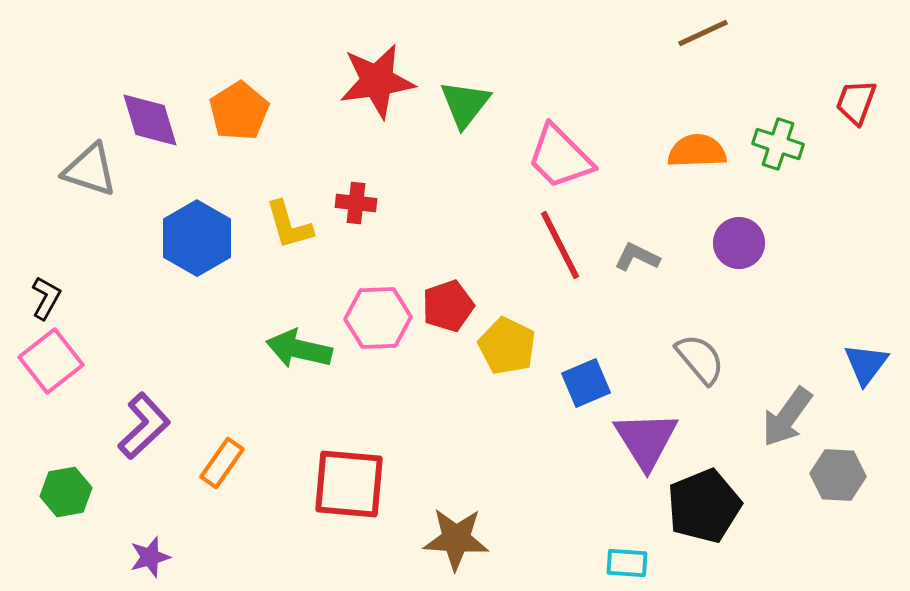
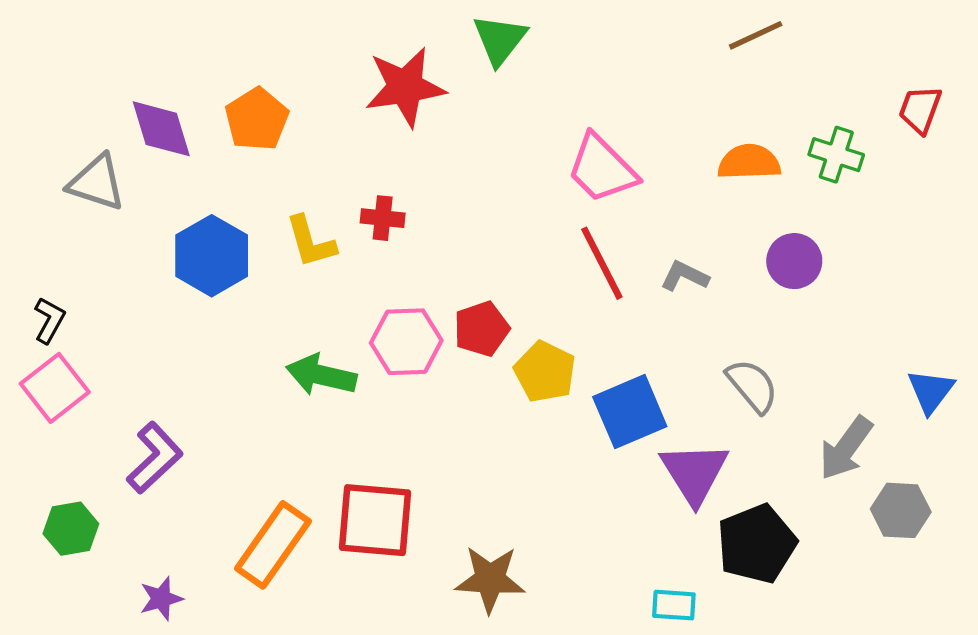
green triangle: (465, 104) -> (500, 40), moved
blue square: (586, 383) -> (630, 412), size x1.4
orange rectangle: (222, 463) -> (273, 545), moved, size x1.6

